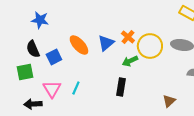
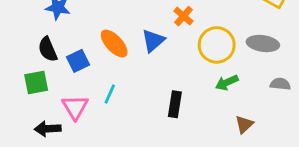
orange cross: (128, 37) -> (183, 16), moved
green arrow: (130, 61) -> (227, 83), moved
cyan line: (76, 88) -> (110, 94), moved

